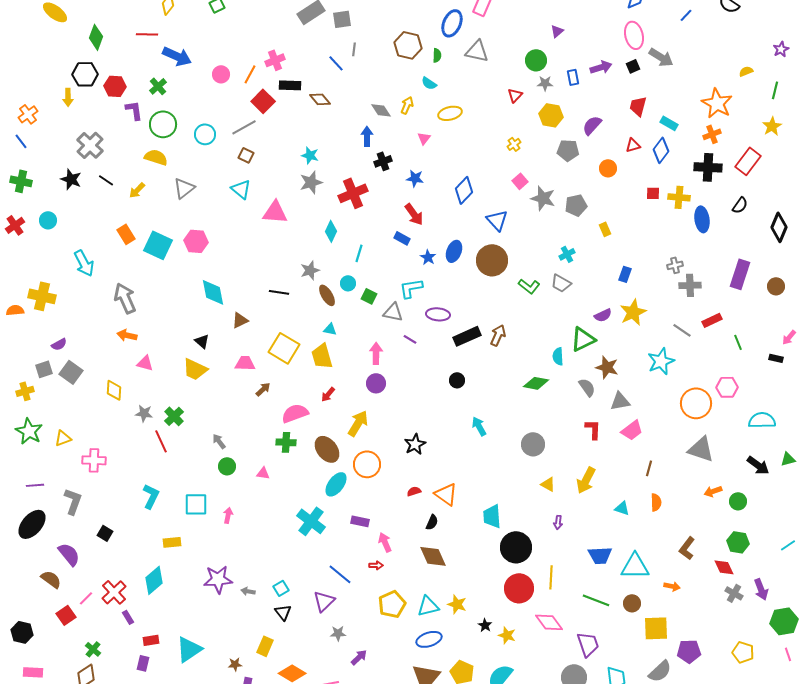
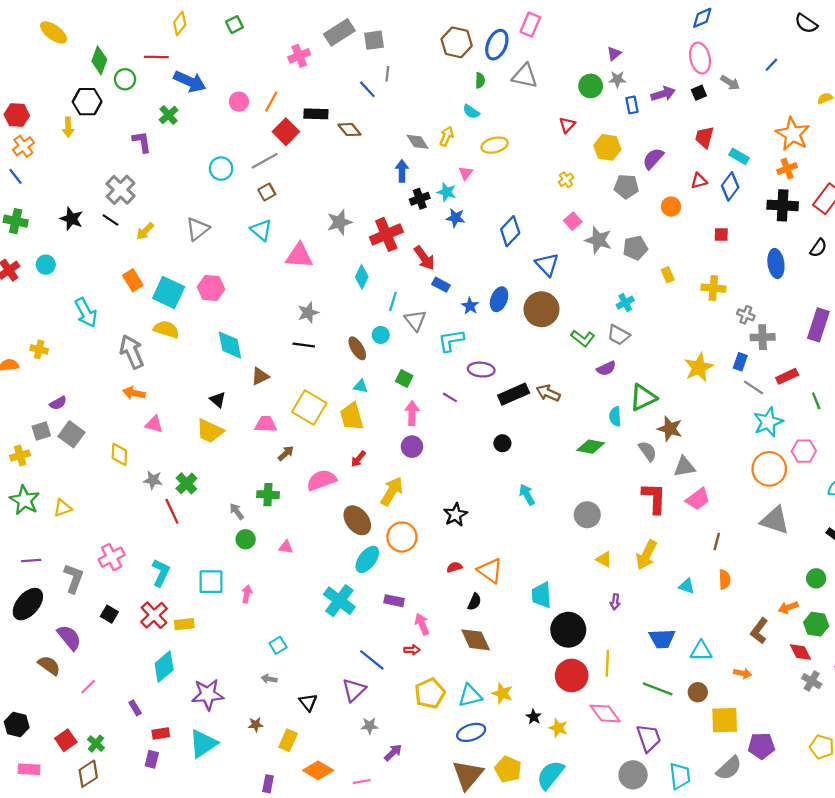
blue line: (686, 15) -> (771, 65), moved
brown hexagon: (408, 45) -> (457, 42), moved
gray arrow: (661, 57) -> (730, 83), size x0.7
pink cross: (275, 60) -> (299, 56), moved
gray star: (545, 83) -> (617, 79), moved
red hexagon: (115, 86) -> (17, 115), moved
green circle: (163, 124) -> (125, 79), moved, size x0.7
gray cross: (90, 145) -> (121, 190), moved
brown square: (246, 155) -> (267, 192), turned 35
cyan star: (310, 155) -> (447, 192), moved
yellow semicircle: (156, 157) -> (166, 329), moved
yellow cross: (679, 197) -> (713, 288), moved
red arrow: (414, 214) -> (424, 258), moved
gray cross: (675, 265) -> (746, 315), turned 35
gray star: (310, 270) -> (308, 313), moved
blue rectangle: (625, 274) -> (740, 362), moved
yellow cross: (42, 296) -> (39, 349), size x0.6
green square: (369, 296) -> (404, 378), moved
gray triangle: (393, 312) -> (415, 320), moved, turned 40
purple semicircle: (603, 315) -> (606, 368), moved
brown arrow: (498, 335) -> (548, 393), turned -90
cyan star: (661, 361) -> (768, 422), moved
red L-shape: (593, 429) -> (654, 498), size x1.4
green cross: (286, 442) -> (268, 495), moved
pink cross: (94, 460) -> (112, 557), moved, turned -30
orange arrow: (713, 491) -> (788, 607), moved
cyan triangle: (635, 566) -> (701, 651), size x0.7
purple star: (218, 579) -> (208, 694), moved
cyan square: (281, 588) -> (278, 645), moved
red cross: (114, 592) -> (154, 615), moved
red square: (66, 615) -> (66, 740), moved
brown star: (235, 664) -> (256, 725), moved

